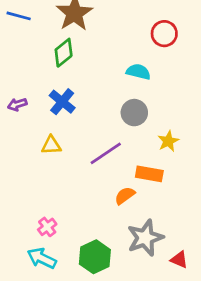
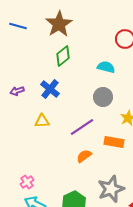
green diamond: (64, 53) -> (63, 56), moved
orange semicircle: (125, 196) -> (84, 156), moved
pink cross: (47, 227) -> (27, 182), moved

